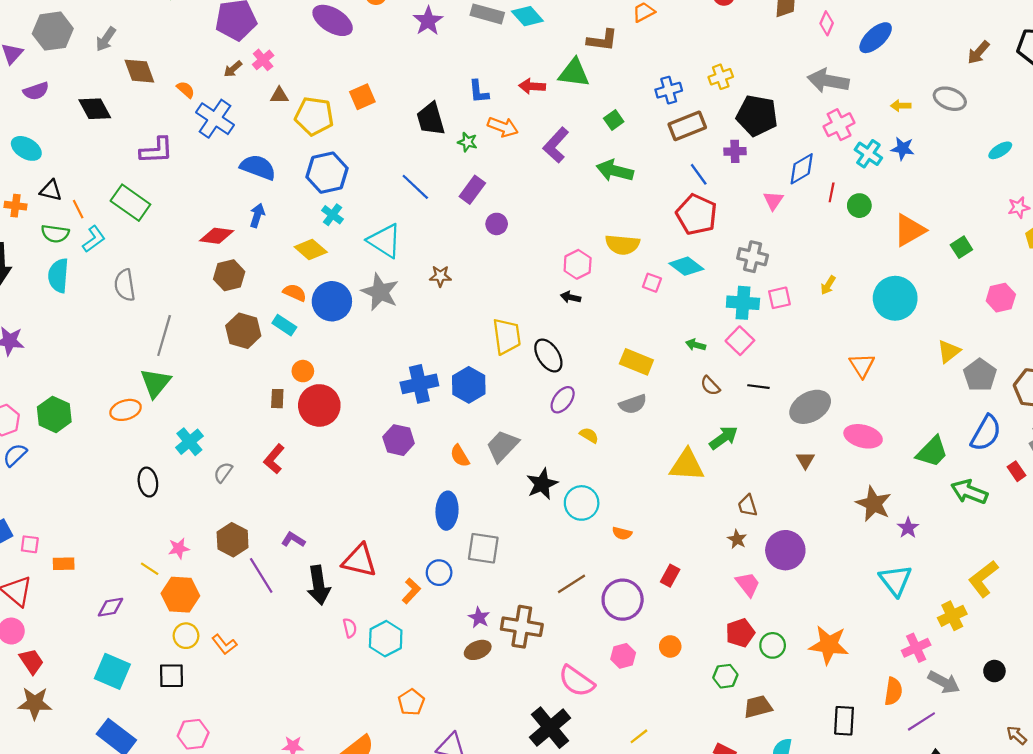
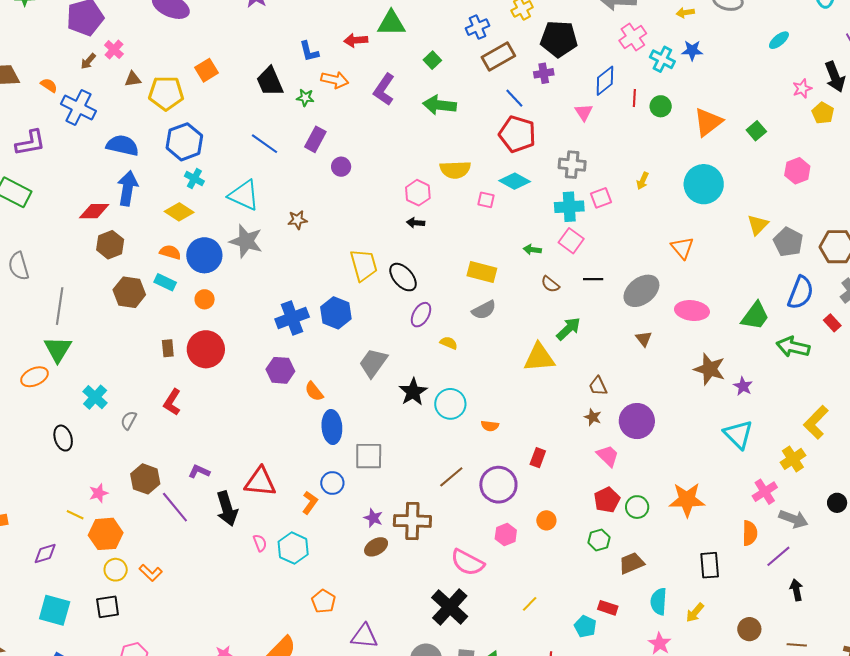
blue arrow: (257, 215) -> (128, 188), size x1.6
orange circle: (303, 371) -> (205, 299), moved
orange semicircle: (460, 456) -> (314, 391), moved

